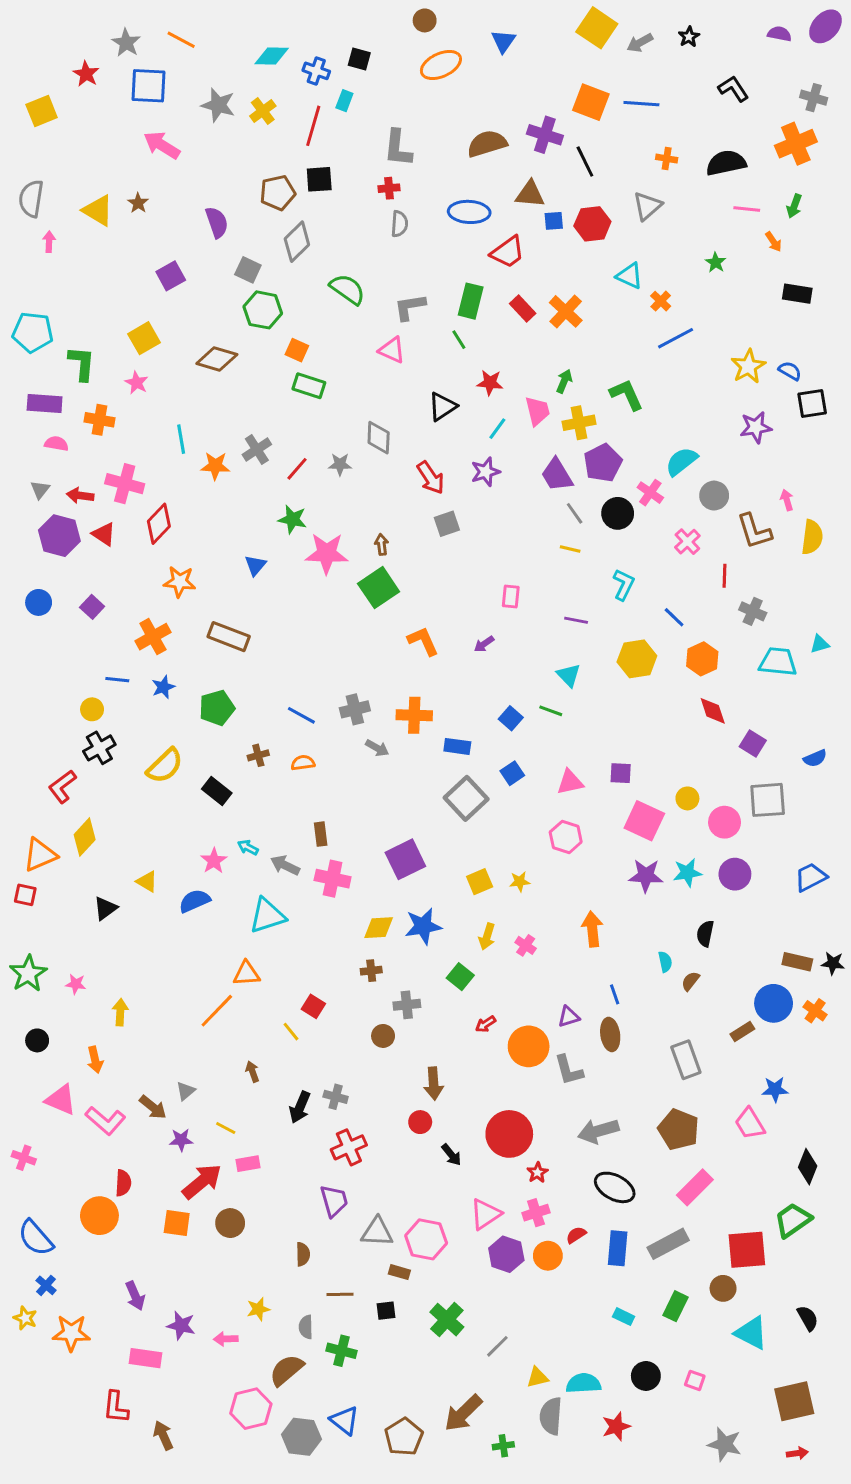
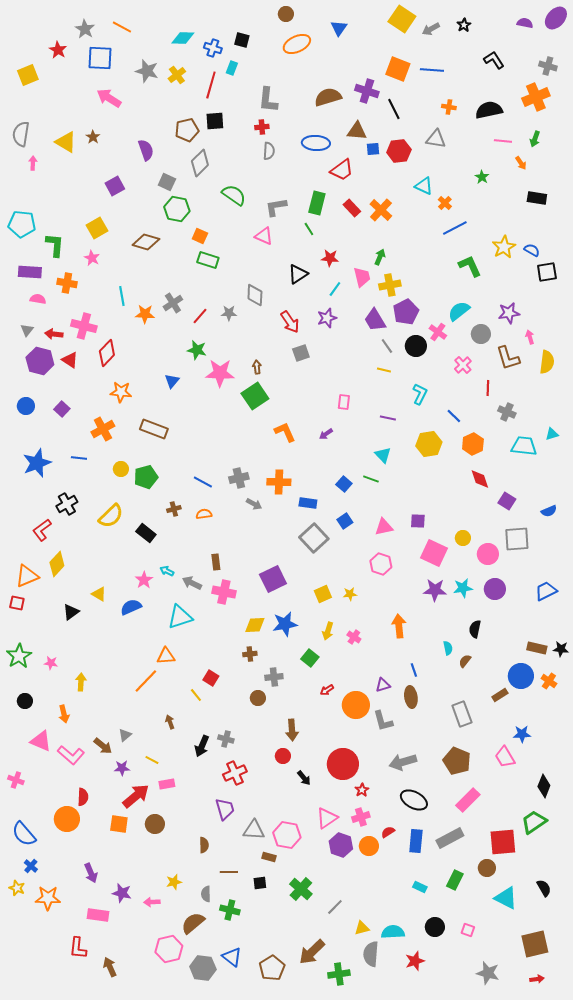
gray triangle: (647, 206) -> (436, 139), turned 50
green L-shape: (627, 395) -> (470, 266), moved
purple star: (756, 427) -> (509, 313), moved
blue star: (163, 687) -> (37, 463), moved, size x1.8
yellow circle: (92, 709) -> (121, 469), moved
green cross: (503, 1446) -> (339, 974), size x1.5

